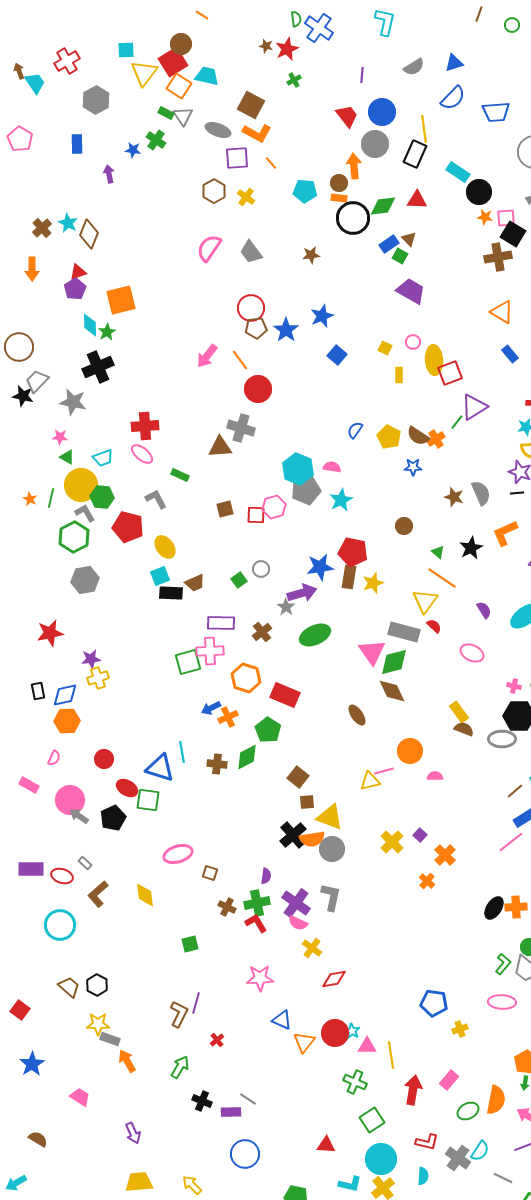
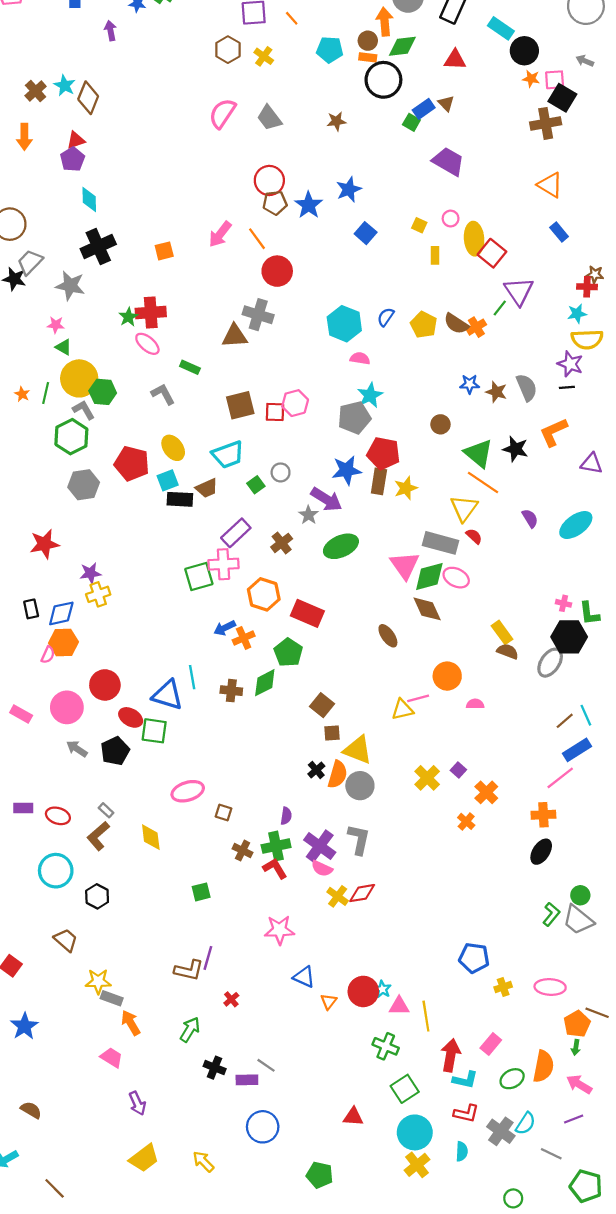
green diamond: (383, 206) -> (402, 46), moved
green square: (400, 256) -> (411, 122), moved
orange square: (121, 300) -> (164, 251), moved, size x0.6
green star: (107, 332) -> (128, 317), moved
red square: (450, 373) -> (492, 253), turned -30
purple triangle: (474, 407) -> (519, 291), turned -32
cyan trapezoid: (103, 458) -> (228, 455), moved, size x1.4
blue star: (413, 467) -> (470, 384), moved
cyan hexagon: (298, 469) -> (344, 324), moved
gray pentagon: (306, 490) -> (354, 418), moved
brown square: (225, 509) -> (240, 405), size x1.5
red pentagon: (128, 527) -> (132, 463), moved
black star: (471, 548) -> (515, 449), turned -30
green triangle: (438, 552) -> (479, 453), size x2.0
purple arrow: (302, 593) -> (326, 499), turned 48
purple rectangle: (221, 623) -> (236, 533), turned -44
pink ellipse: (472, 653) -> (456, 578), moved
gray ellipse: (502, 739) -> (550, 663), turned -56
pink semicircle: (54, 758) -> (48, 655), moved
red circle: (104, 759) -> (105, 685), size x1.4
pink circle: (70, 800) -> (67, 707), moved
black cross: (293, 835) -> (316, 770), size x0.6
orange semicircle: (312, 839) -> (338, 774), turned -65
gray rectangle: (85, 863) -> (106, 810), moved
purple rectangle: (31, 869) -> (23, 808), size x0.7
orange cross: (516, 907) -> (543, 815), moved
red diamond: (334, 979) -> (362, 893), moved
black hexagon: (97, 985) -> (97, 896), moved
pink ellipse: (502, 1002) -> (550, 987), moved
brown L-shape: (179, 1014) -> (189, 970), turned 76
orange triangle: (304, 1042) -> (329, 1002), size x0.7
pink trapezoid: (80, 1097) -> (112, 1057), moved
yellow trapezoid: (139, 1182) -> (144, 1158), turned 148
cyan L-shape: (350, 1184) -> (465, 1080), moved

